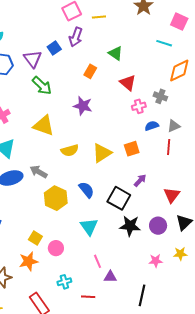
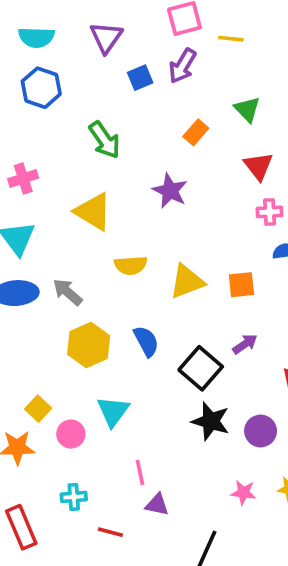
purple triangle: (33, 59) -> (106, 37), moved
cyan triangle: (89, 227) -> (113, 411), moved

